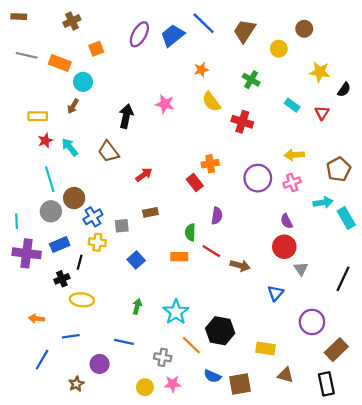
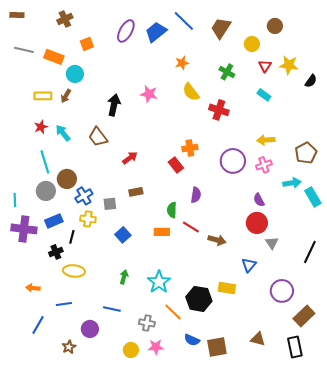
red triangle: (322, 113) -> (265, 66), moved
yellow rectangle: (38, 116) -> (43, 96), moved
yellow rectangle: (266, 348) -> (227, 288), moved

